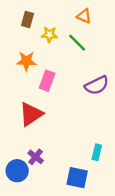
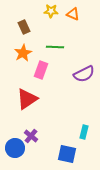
brown rectangle: (27, 20) -> (24, 27), moved, turned -40
yellow star: (49, 35) -> (51, 11), moved
green line: (77, 43) -> (55, 47), moved, turned -42
orange star: (26, 61) -> (23, 53), turned -30

